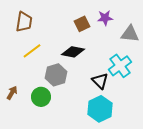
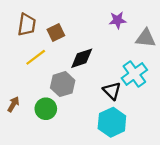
brown square: (82, 24) -> (56, 33), moved
black diamond: (73, 52) -> (82, 58), turned -30

